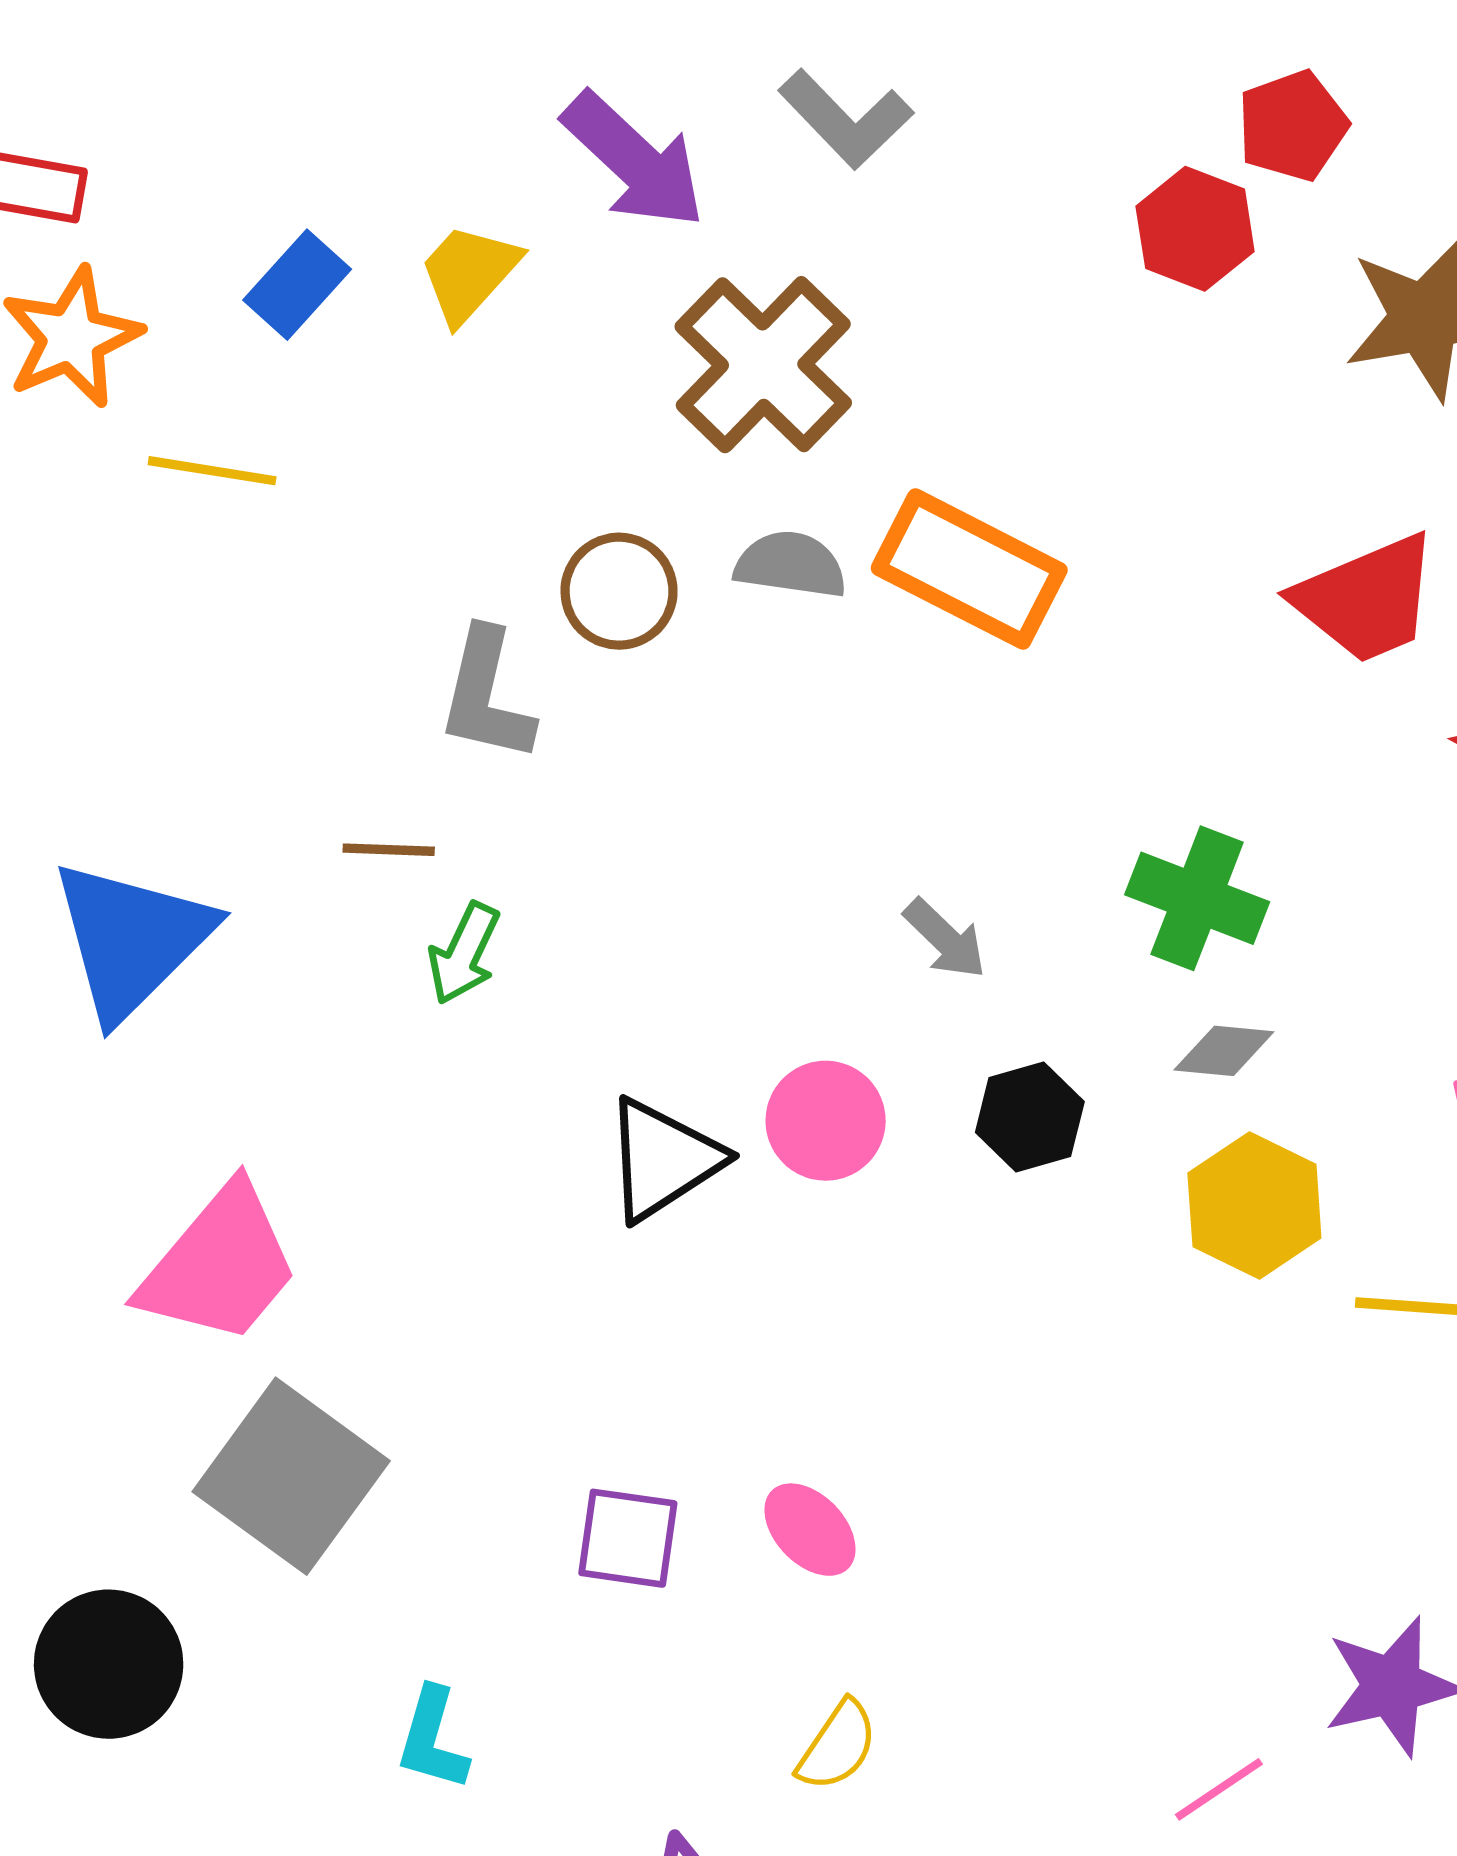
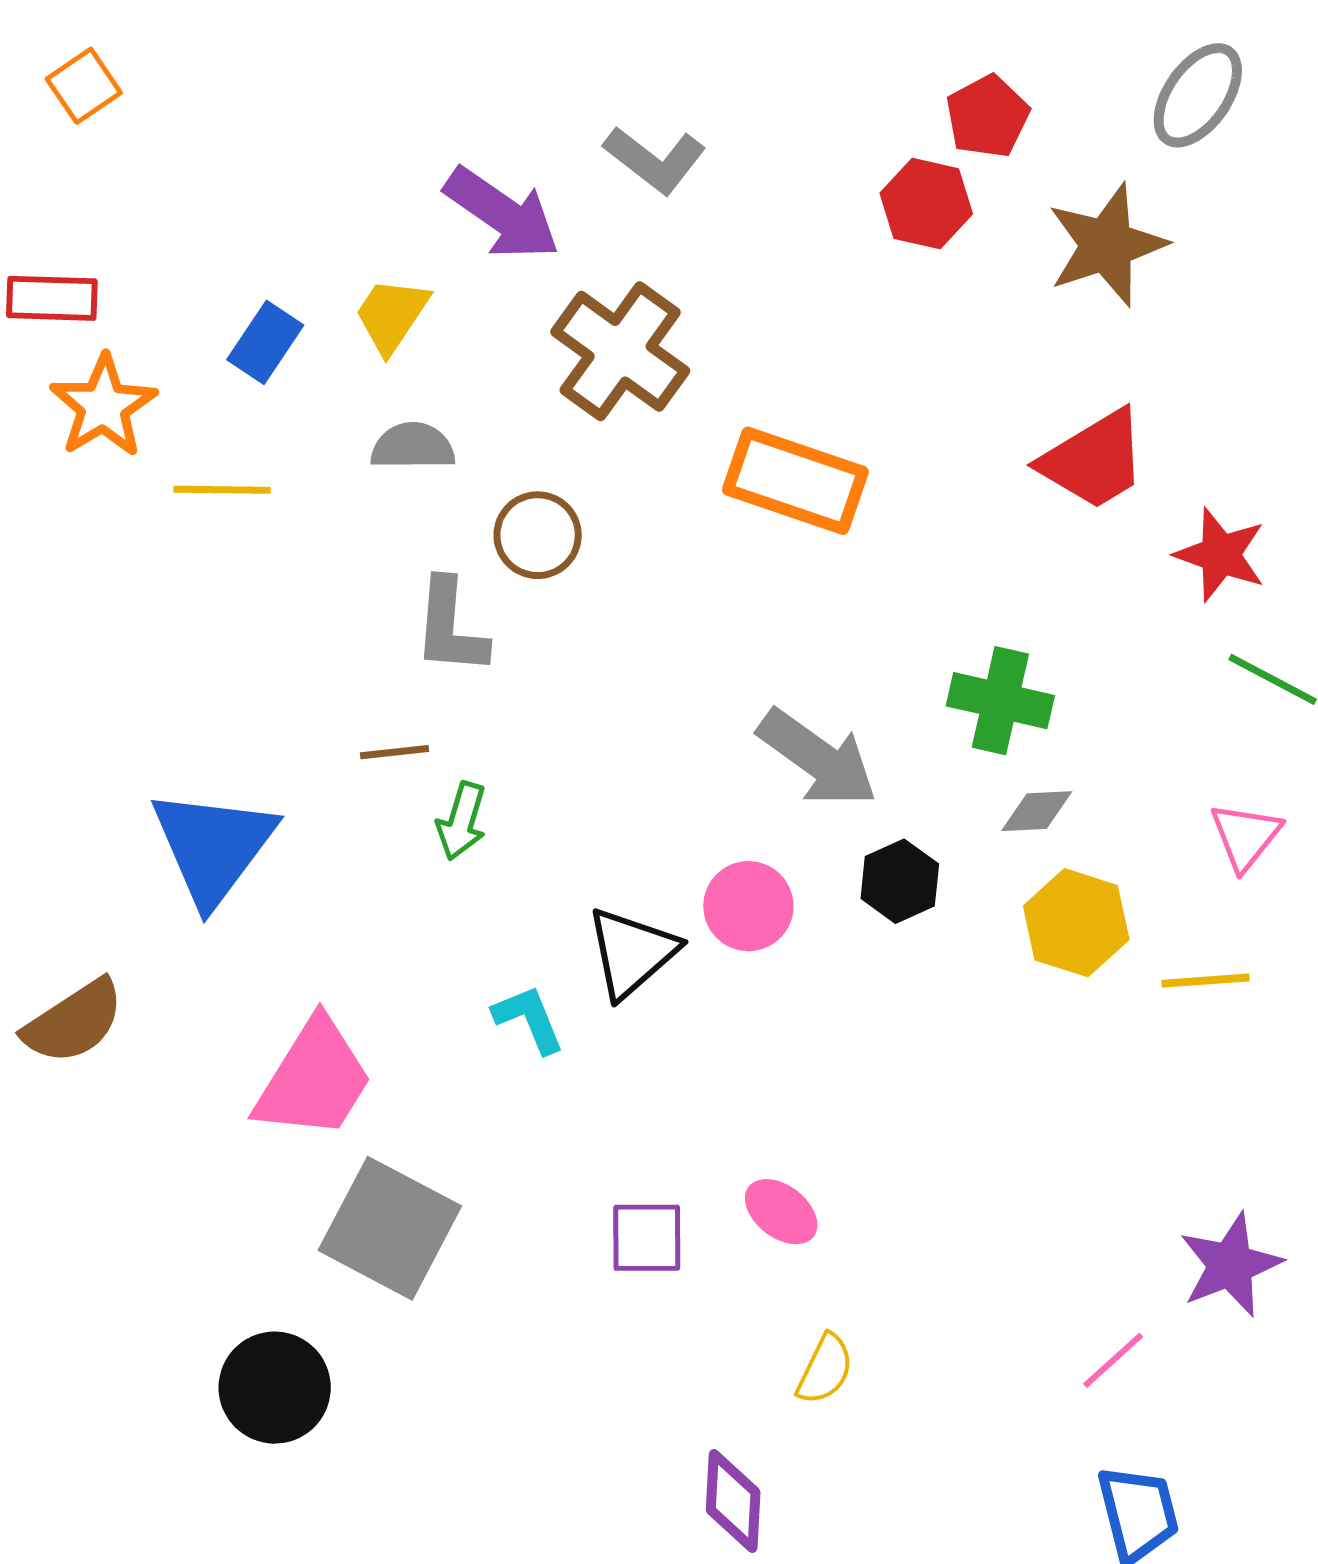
gray semicircle: (791, 565) -> (413, 446), moved
gray arrow: (945, 939) -> (817, 758), size x1.8
cyan L-shape: (432, 1739) -> (529, 1019), moved, turned 150

